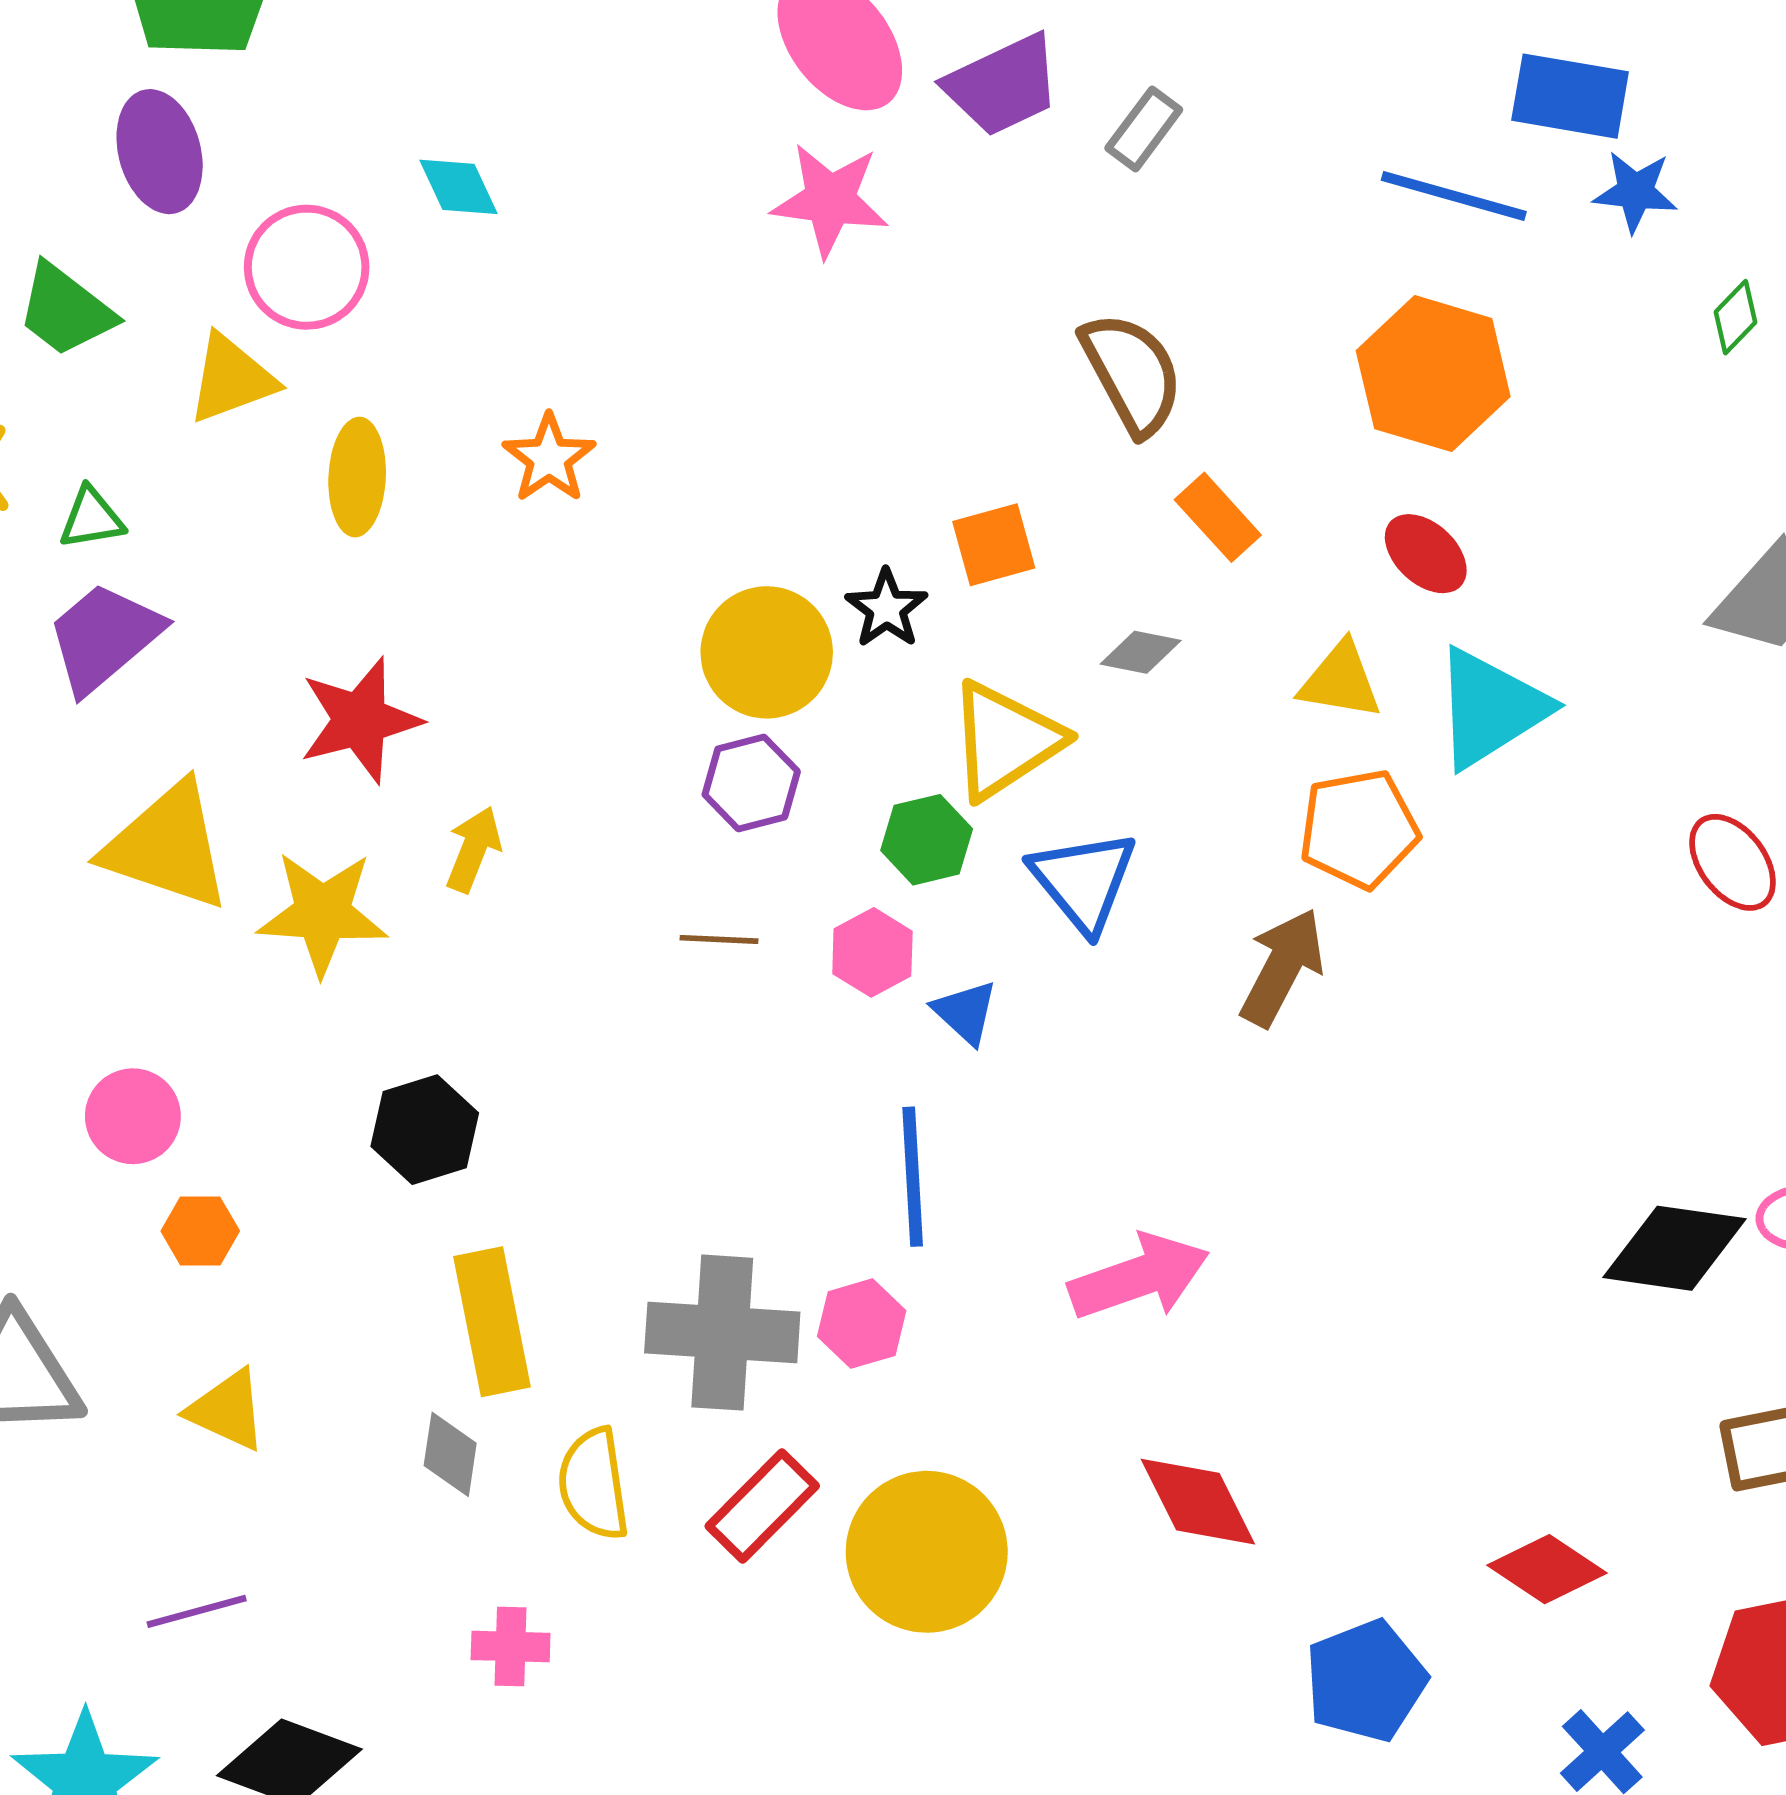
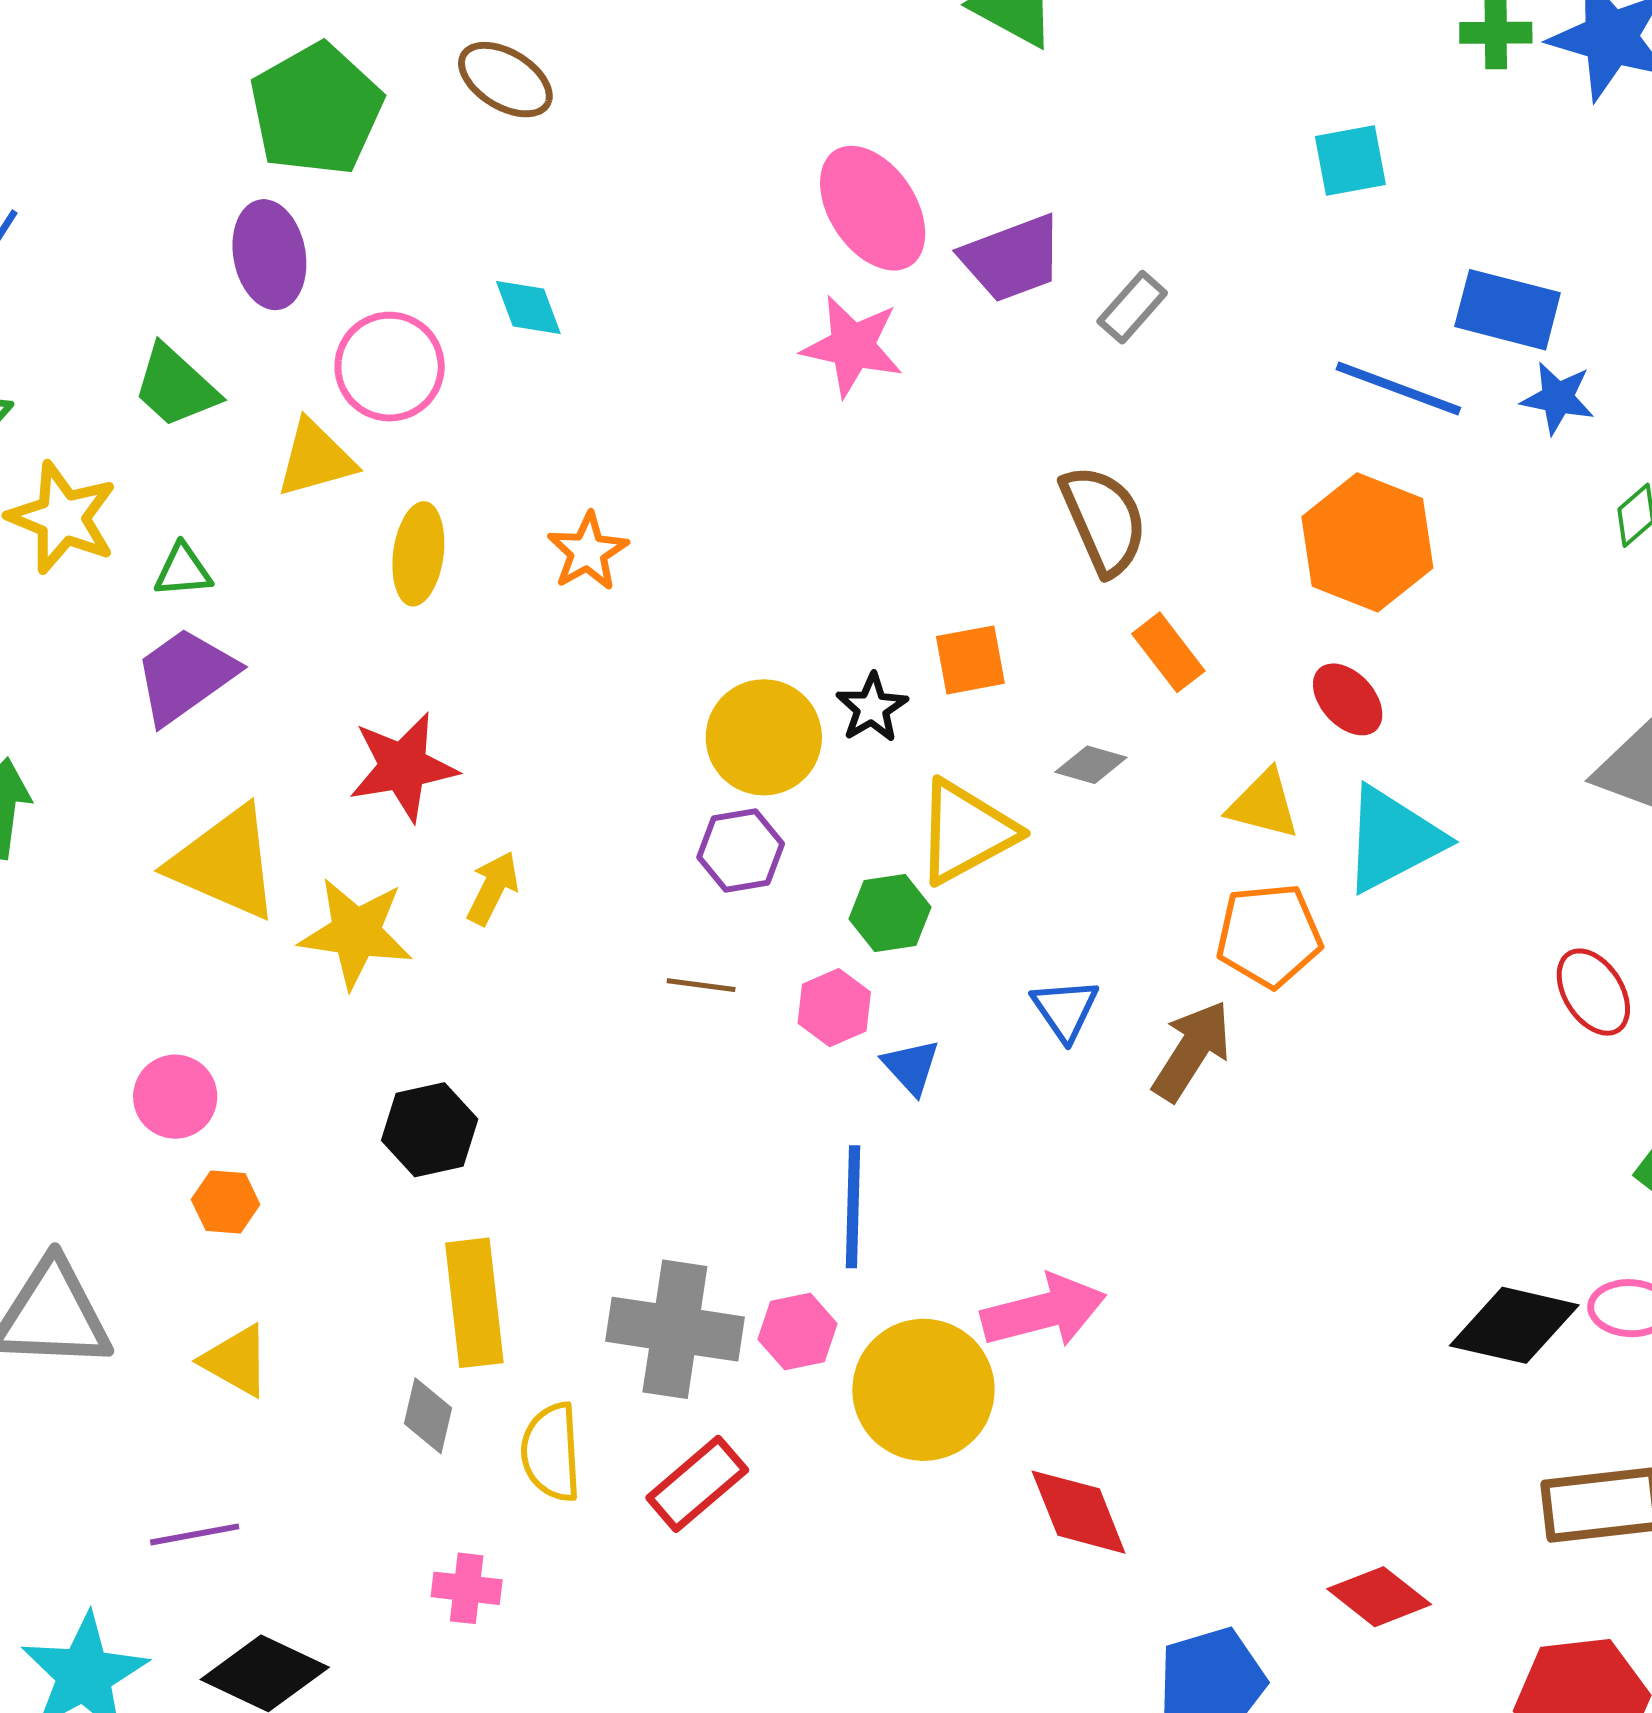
blue triangle: (1083, 881) -> (1065, 1010), moved, size x0.7
yellow circle: (927, 1552) -> (923, 1390), moved

